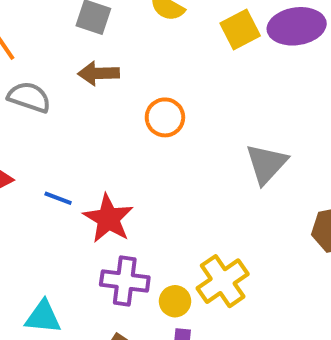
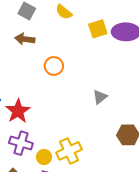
gray triangle: (266, 164) -> (100, 97), size x0.7

